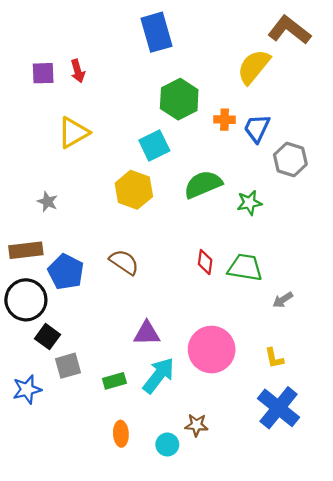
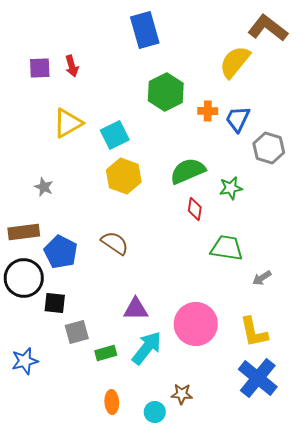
cyan square: (154, 146) -> (115, 135), moved
red diamond: (205, 262) -> (195, 209), moved
black square: (47, 337) -> (55, 303), moved, turned -30
yellow L-shape: (274, 358) -> (254, 332), size x1.6
gray square: (68, 366) -> (77, 332), moved

